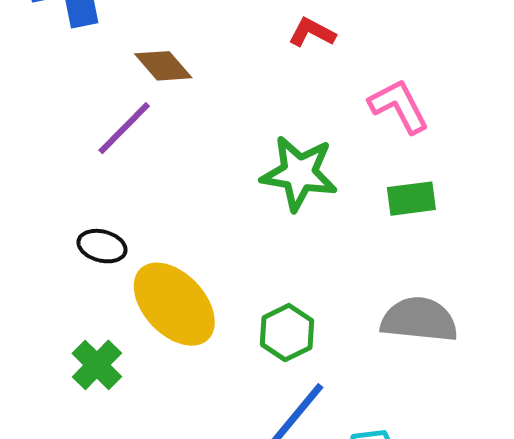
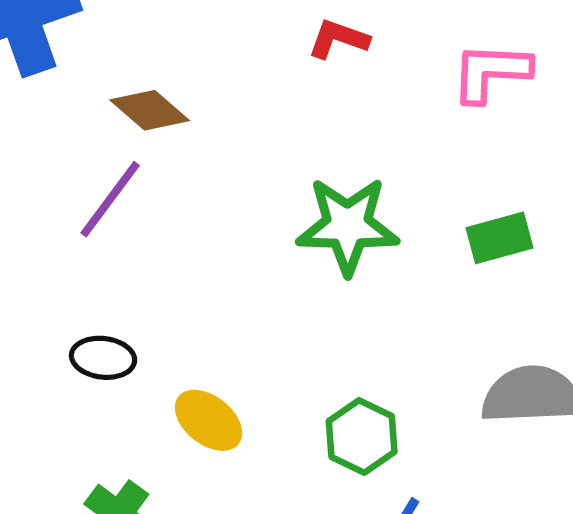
pink L-shape: (399, 106) -> (491, 72), moved, turned -52
yellow ellipse: (174, 304) -> (209, 420), size x0.6

